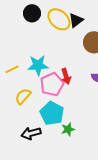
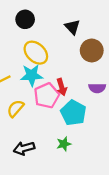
yellow ellipse: (59, 19) -> (36, 53), moved
black triangle: (76, 20) -> (72, 27), turned -35
cyan pentagon: (52, 113) -> (73, 113), moved

